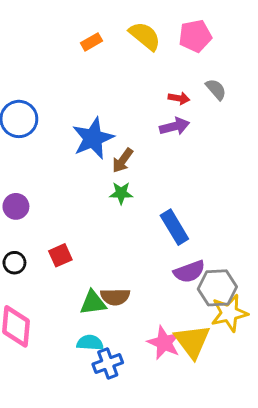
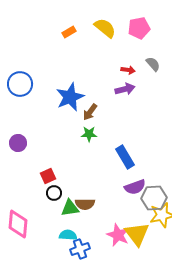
black circle: (14, 263) -> (54, 193), moved

